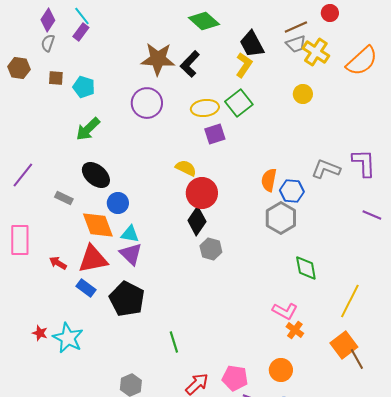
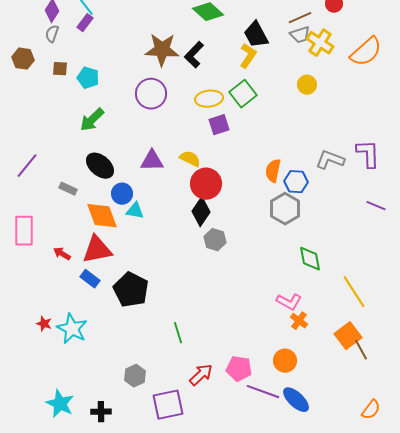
cyan triangle: (130, 234) -> (135, 211), moved
purple triangle: (131, 254) -> (152, 161), moved, turned -45
yellow line: (350, 301) -> (354, 292), turned -60

